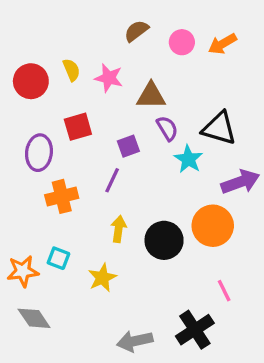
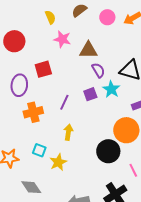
yellow semicircle: (71, 70) -> (50, 17), moved
purple square: (128, 146) -> (90, 94), moved
black circle: (164, 240) -> (108, 151), moved
cyan square: (58, 258) -> (39, 150), moved
gray diamond: (34, 318) -> (31, 187), moved

